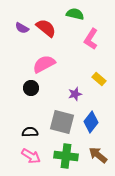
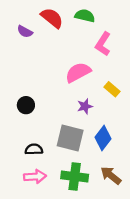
red semicircle: (46, 28) -> (52, 18), moved
pink semicircle: (44, 64) -> (78, 72), moved
black circle: (31, 88) -> (26, 105), moved
pink arrow: (31, 156) -> (35, 177), turned -36

